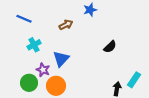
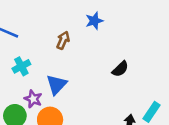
brown arrow: (66, 25) -> (63, 40), turned -40

